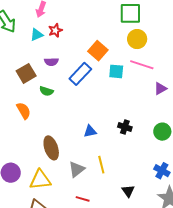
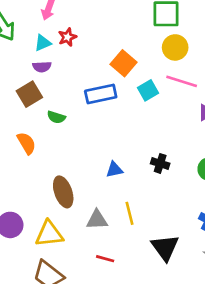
purple semicircle: (51, 62) -> (42, 67), moved
cyan square: (116, 71) -> (148, 90), turned -35
blue rectangle: (80, 74) -> (101, 94), turned 35
gray triangle: (77, 169) -> (97, 220), turned 36
black triangle: (128, 191) -> (165, 248), size x1.6

